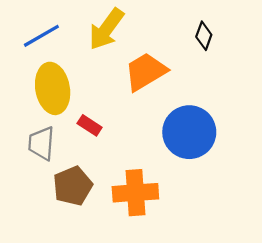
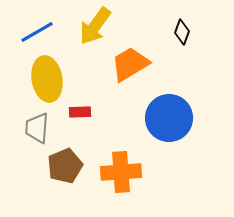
red rectangle: (90, 125) -> (80, 112), turned -35

